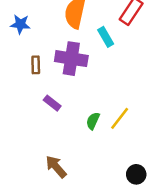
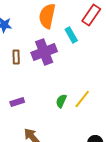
purple cross: (71, 59) -> (44, 52), turned -30
purple rectangle: (52, 103) -> (17, 102), moved, turned -56

